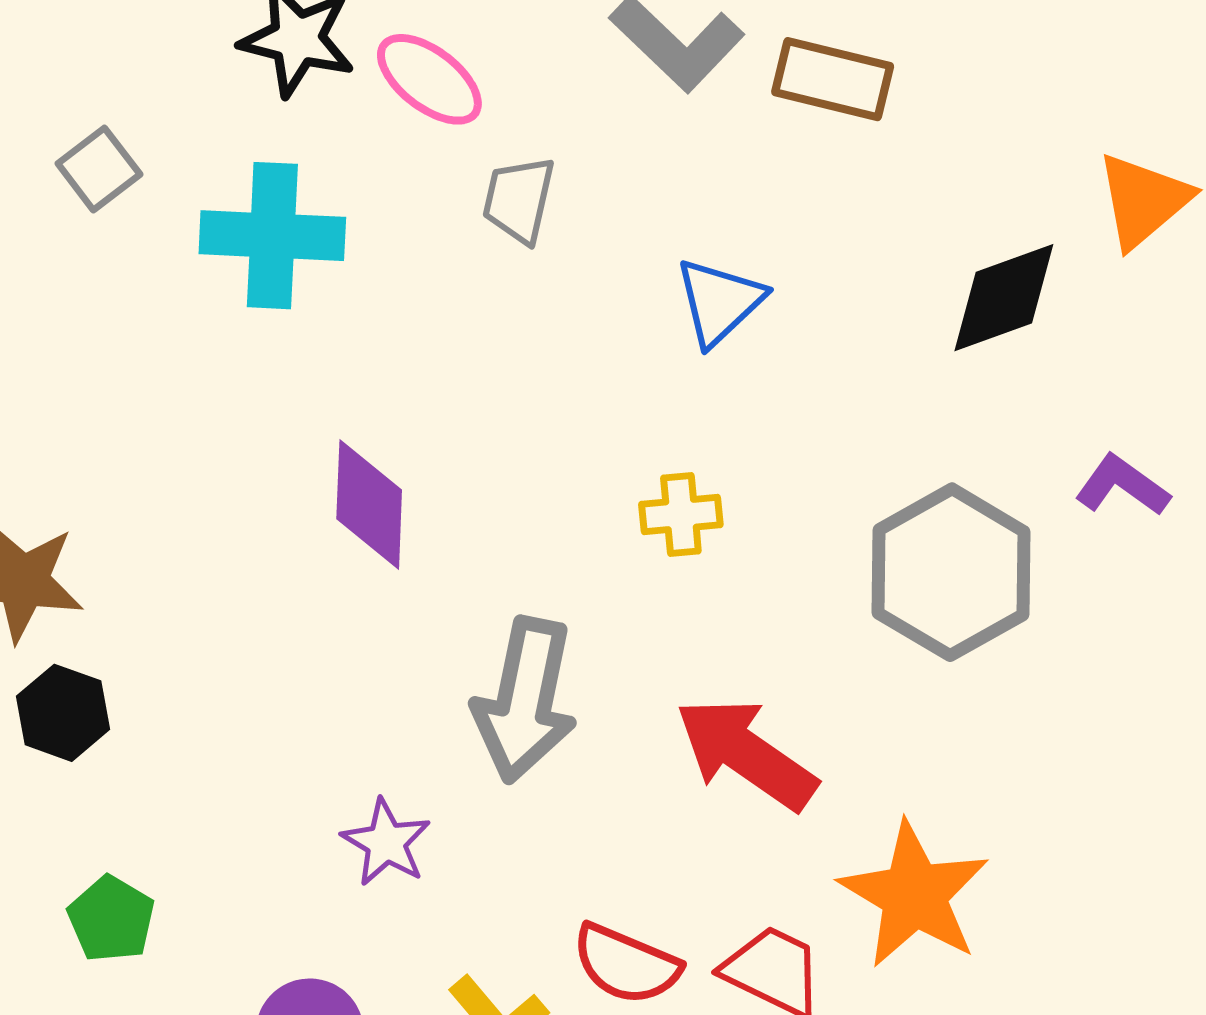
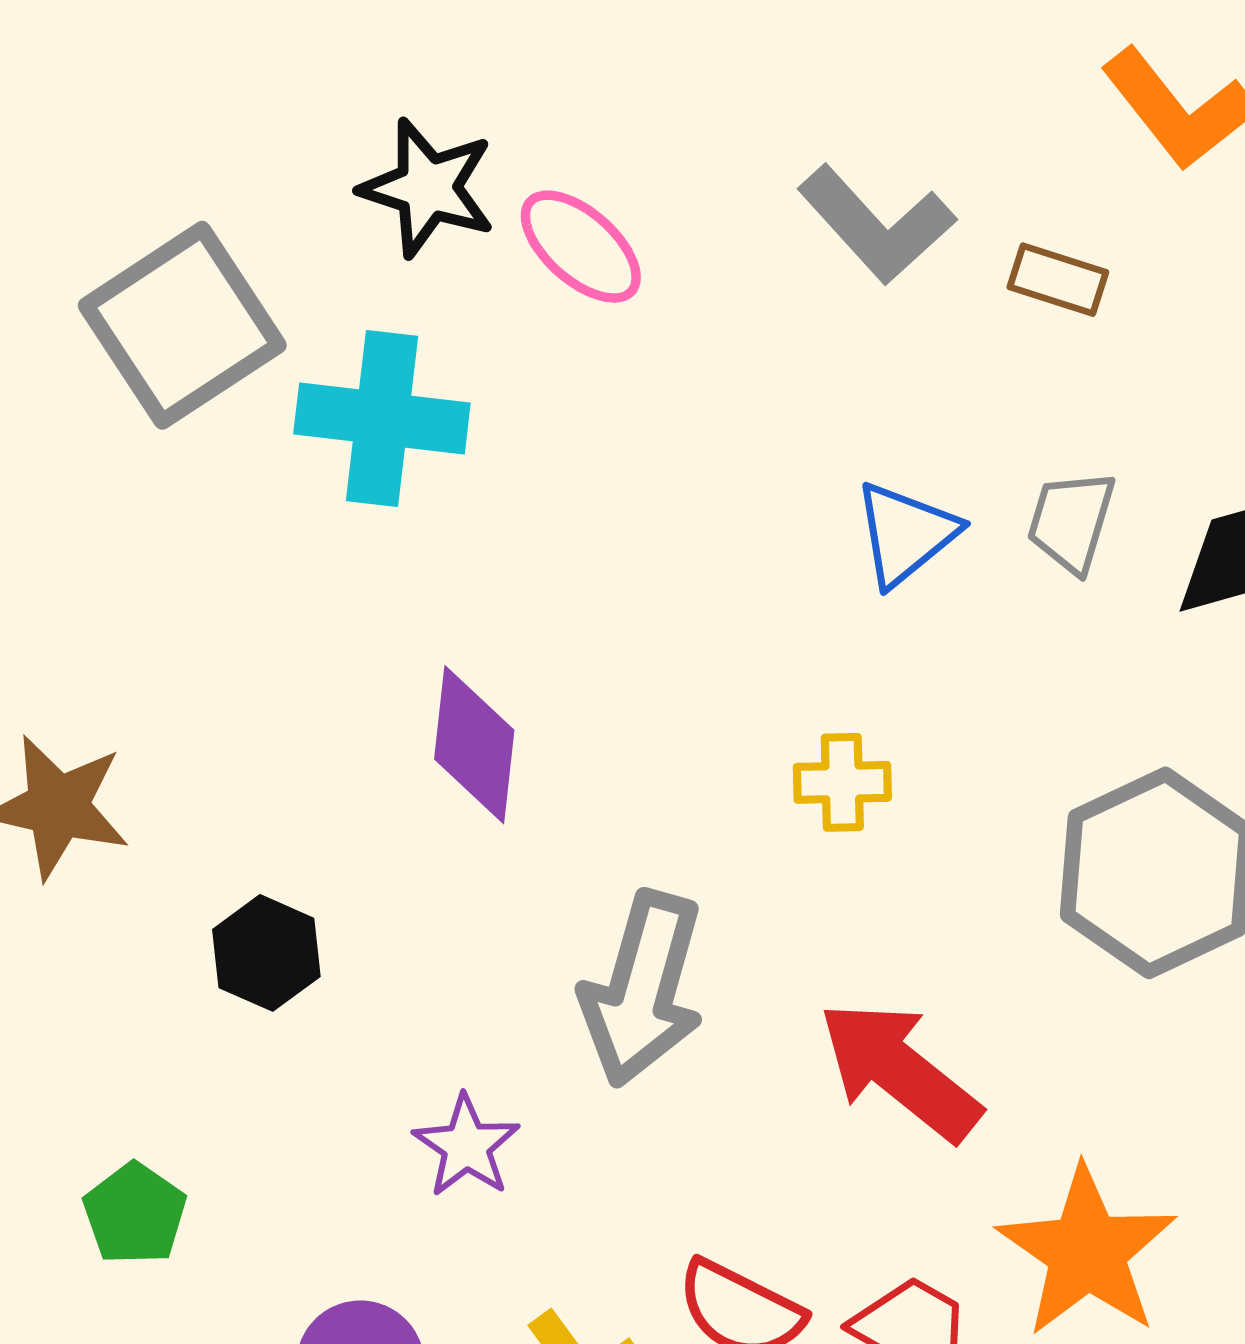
brown rectangle: (833, 79) -> (1058, 280), size x0.7
gray square: (99, 169) -> (182, 325), size x2.0
gray trapezoid: (519, 200) -> (1071, 521), moved
black hexagon: (63, 713) -> (266, 953), moved

